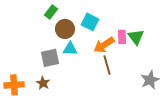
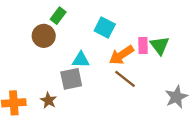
brown circle: (65, 29) -> (44, 36), moved
gray square: (50, 58) -> (71, 79), moved
brown line: (107, 65) -> (125, 79), turned -36

